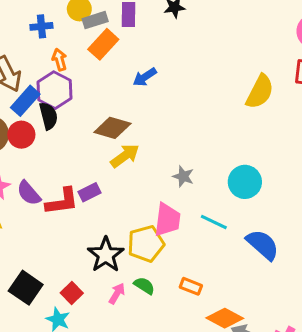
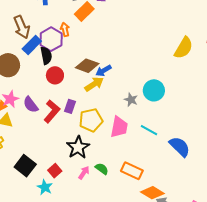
orange arrow: (60, 60) -> (65, 29), moved
blue arrow: (145, 77) -> (104, 71), moved
red circle: (21, 135) -> (55, 75), moved
cyan circle: (245, 182) -> (154, 90), moved
purple rectangle: (90, 192) -> (70, 106), turned -48
red L-shape: (62, 202) -> (52, 111), turned -45
yellow pentagon: (146, 244) -> (91, 120), moved
orange rectangle: (191, 286) -> (132, 171), size x1.5

